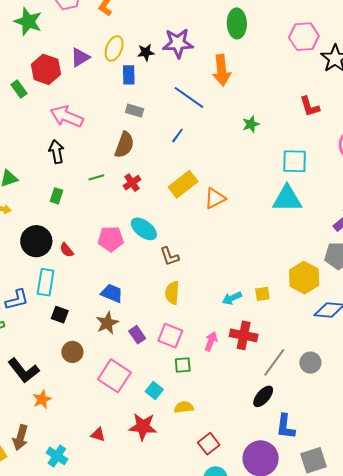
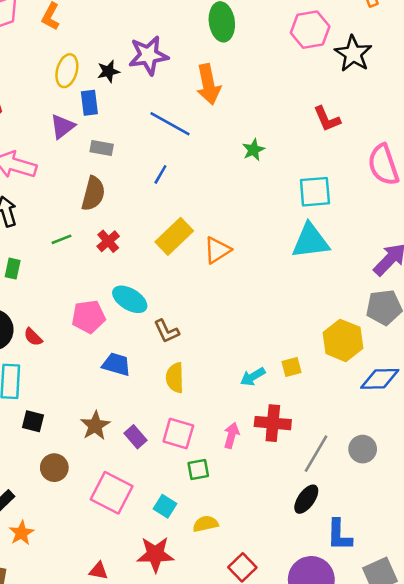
purple triangle: (80, 57) -> (62, 127), moved
blue trapezoid: (112, 293) -> (116, 364), moved

